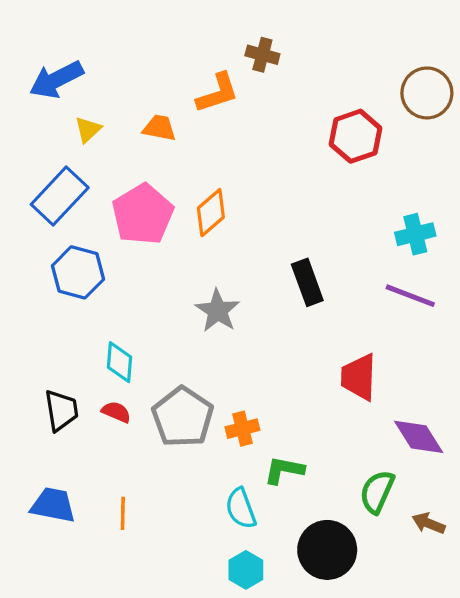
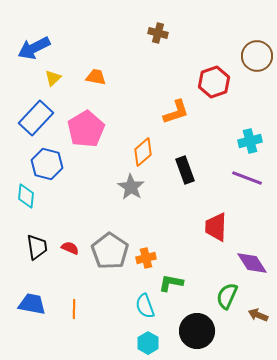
orange L-shape: (218, 93) -> (176, 112), moved
orange diamond: (211, 213) -> (143, 152), moved
cyan diamond: (120, 362) -> (26, 196), moved

